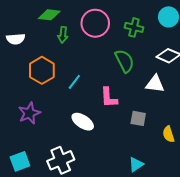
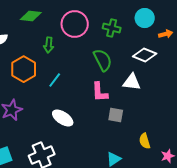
green arrow: (63, 35) -> (49, 45), moved
pink L-shape: (109, 98) -> (100, 92), moved
yellow semicircle: (169, 134) -> (145, 141), moved

